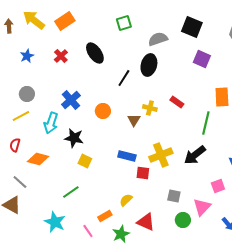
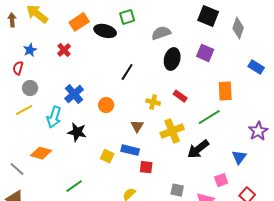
orange rectangle: (65, 21) -> (79, 22), moved
black square: (192, 27) -> (208, 16), moved
black ellipse: (95, 53) -> (105, 31), moved, turned -40
black ellipse: (149, 65) -> (172, 59), moved
brown triangle: (134, 120) -> (137, 126), moved
green line: (206, 123) -> (209, 117), turned 45
red semicircle: (15, 145) -> (18, 68), moved
yellow cross: (161, 155) -> (172, 131), moved
yellow square: (85, 161) -> (107, 156), moved
gray line: (20, 182) -> (17, 169), moved

